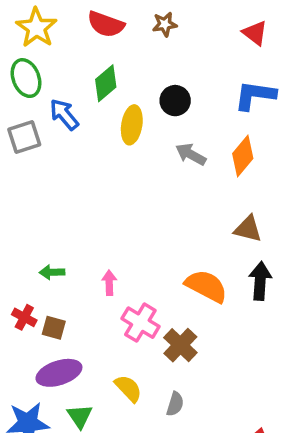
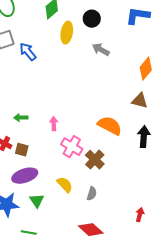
blue arrow: (64, 114) -> (28, 52), moved
orange diamond: (243, 156) -> (146, 69), moved
brown triangle: (248, 229) -> (140, 101), moved
black arrow: (260, 281) -> (144, 137), moved

